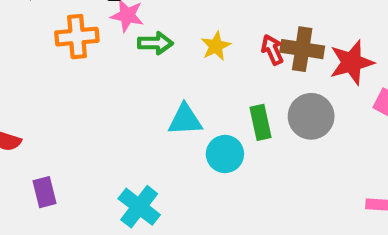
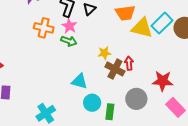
green arrow: (155, 43) -> (69, 41), moved
brown cross: (302, 49) -> (115, 69), moved
green rectangle: (261, 122) -> (110, 112), moved

